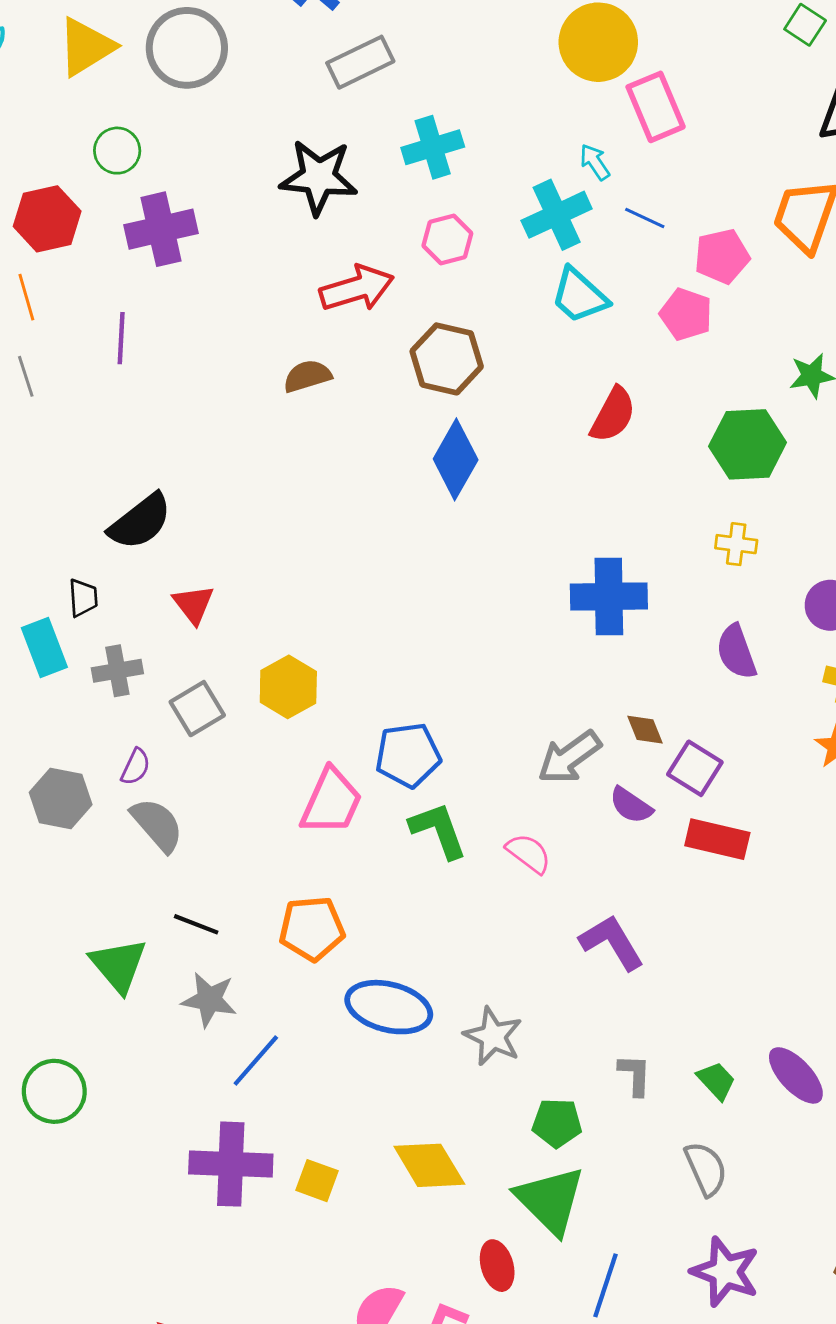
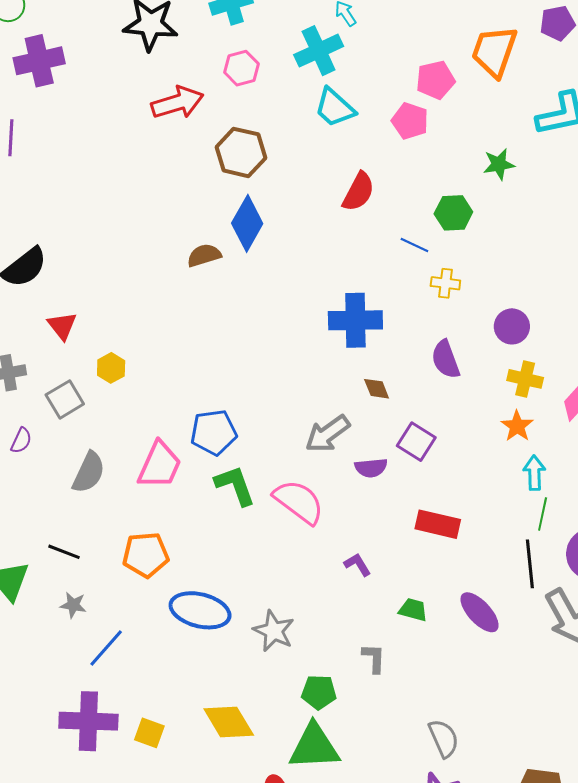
blue line: (645, 218) -> (414, 245), moved
brown semicircle: (307, 376) -> (204, 255), moved
green hexagon: (748, 444) -> (453, 213), size x0.7
yellow hexagon: (288, 687) -> (111, 368), moved, size x0.7
brown diamond: (645, 730) -> (377, 389), moved
purple semicircle: (631, 805) -> (371, 468), turned -40
gray semicircle: (157, 825) -> (89, 472), moved, turned 66
red rectangle: (717, 839) -> (438, 524), moved
pink semicircle: (529, 853) -> (299, 502), size x1.6
purple L-shape: (612, 942) -> (358, 565), size x0.6
gray star: (209, 1000) -> (73, 605), size x0.7
purple ellipse: (796, 1075) -> (480, 612), moved
green trapezoid: (716, 1081) -> (413, 610), moved, turned -32
gray semicircle: (706, 1169) -> (444, 738), moved
green triangle: (550, 1200) -> (314, 747), turned -48

